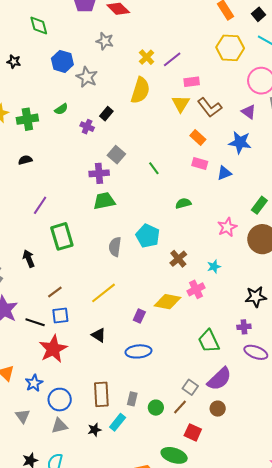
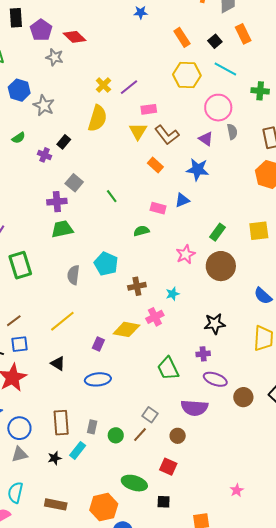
gray star: (105, 41) -> (55, 57), moved
pink rectangle: (200, 164) -> (158, 208), moved
brown cross: (178, 259) -> (137, 286), turned 30
purple semicircle: (219, 379) -> (194, 408), moved, turned 48
red square: (193, 432) -> (168, 467), moved

